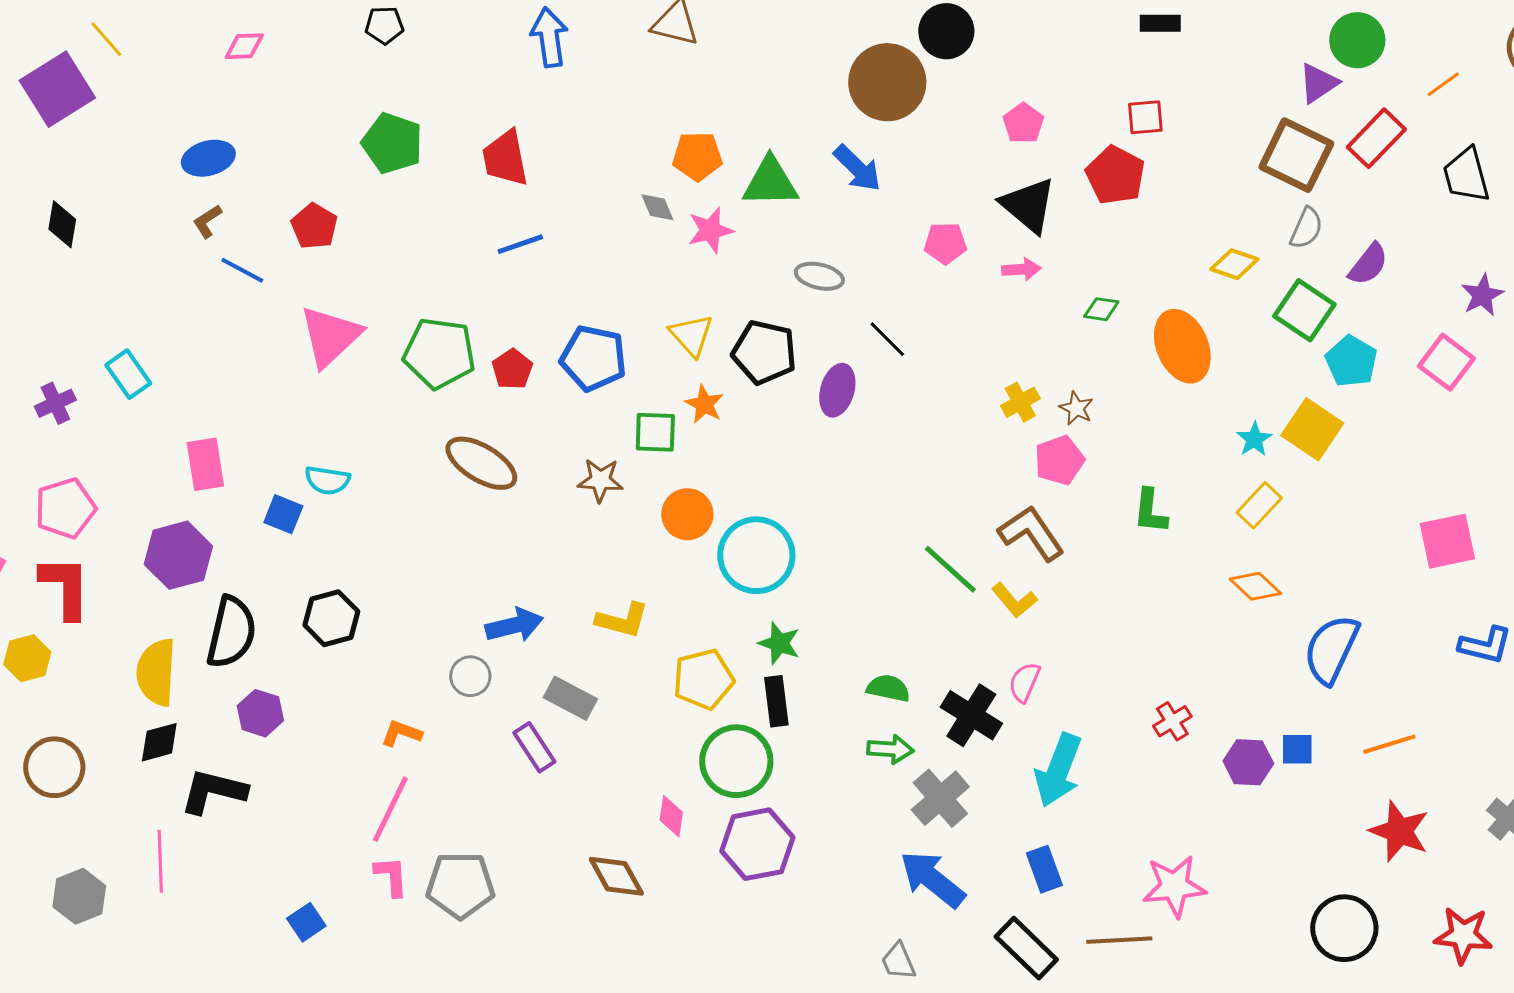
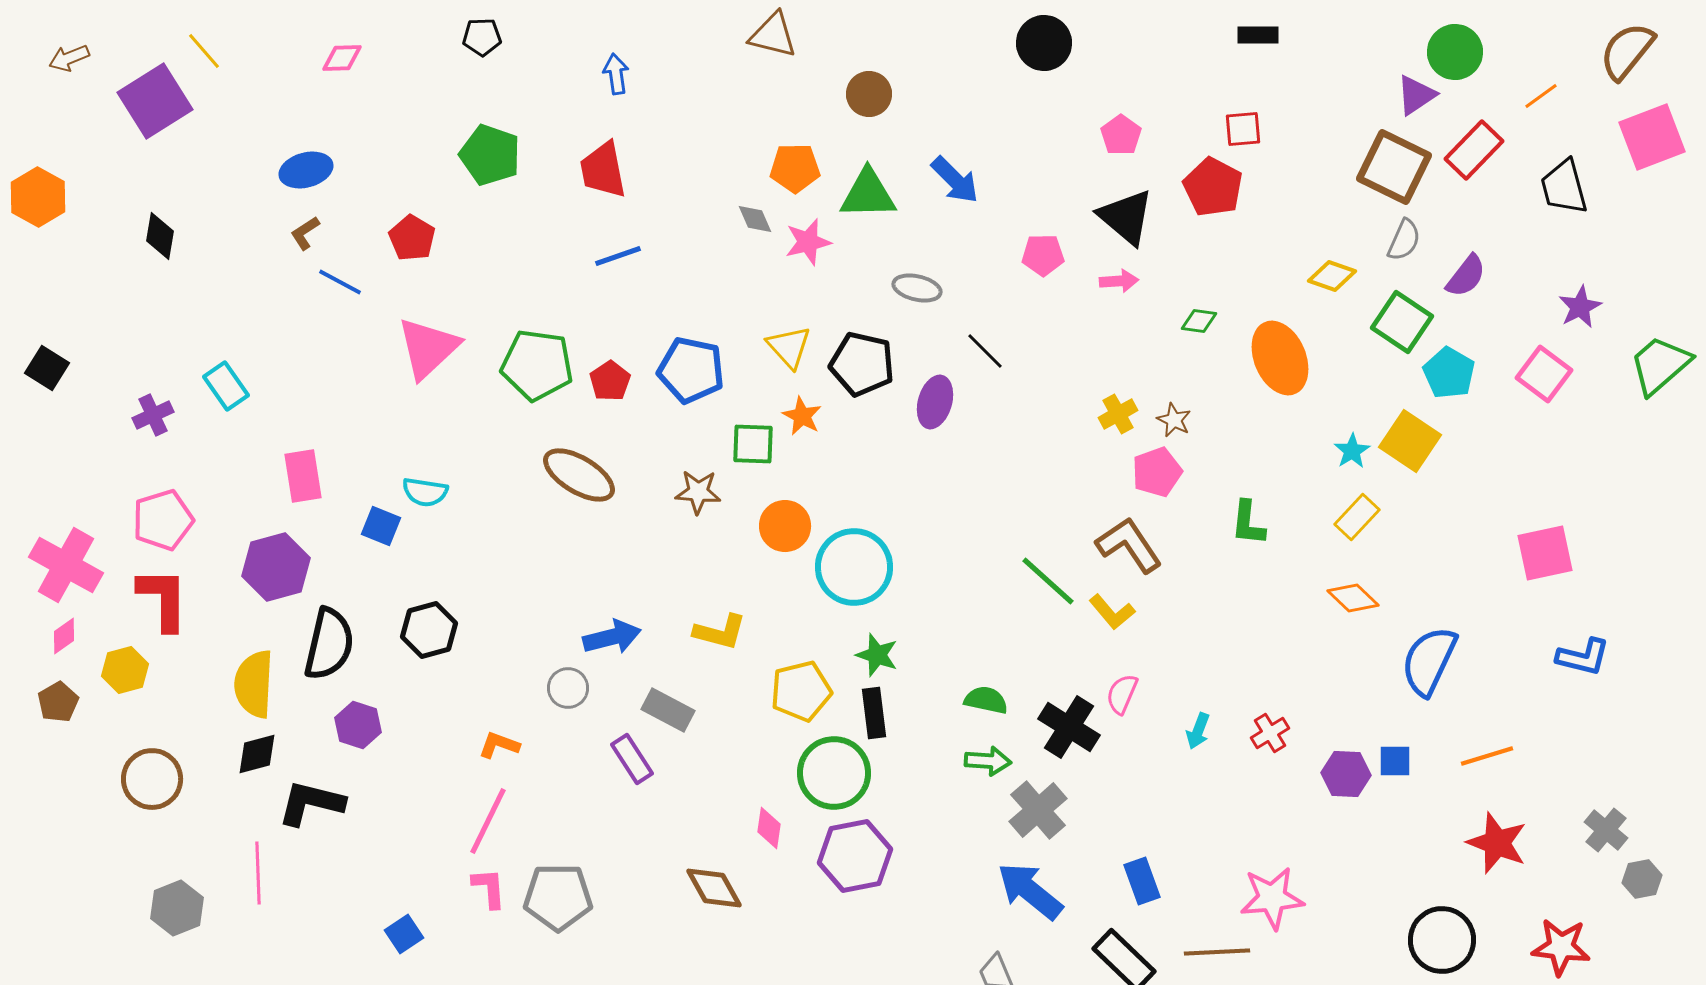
blue arrow: (549, 37) -> (616, 74), moved, size x0.7
brown circle: (887, 82) -> (869, 94), moved, size x0.6
cyan arrow: (1058, 770) -> (1198, 731), moved, size x0.5

